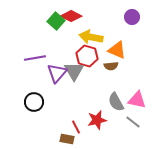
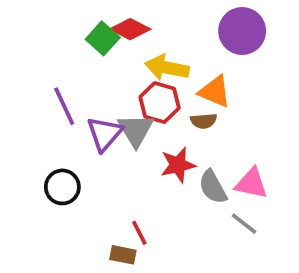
purple circle: (132, 17) -> (242, 31), size x1.6
purple line: (35, 58) -> (64, 106), turned 75
red star: (97, 120) -> (178, 165), moved

